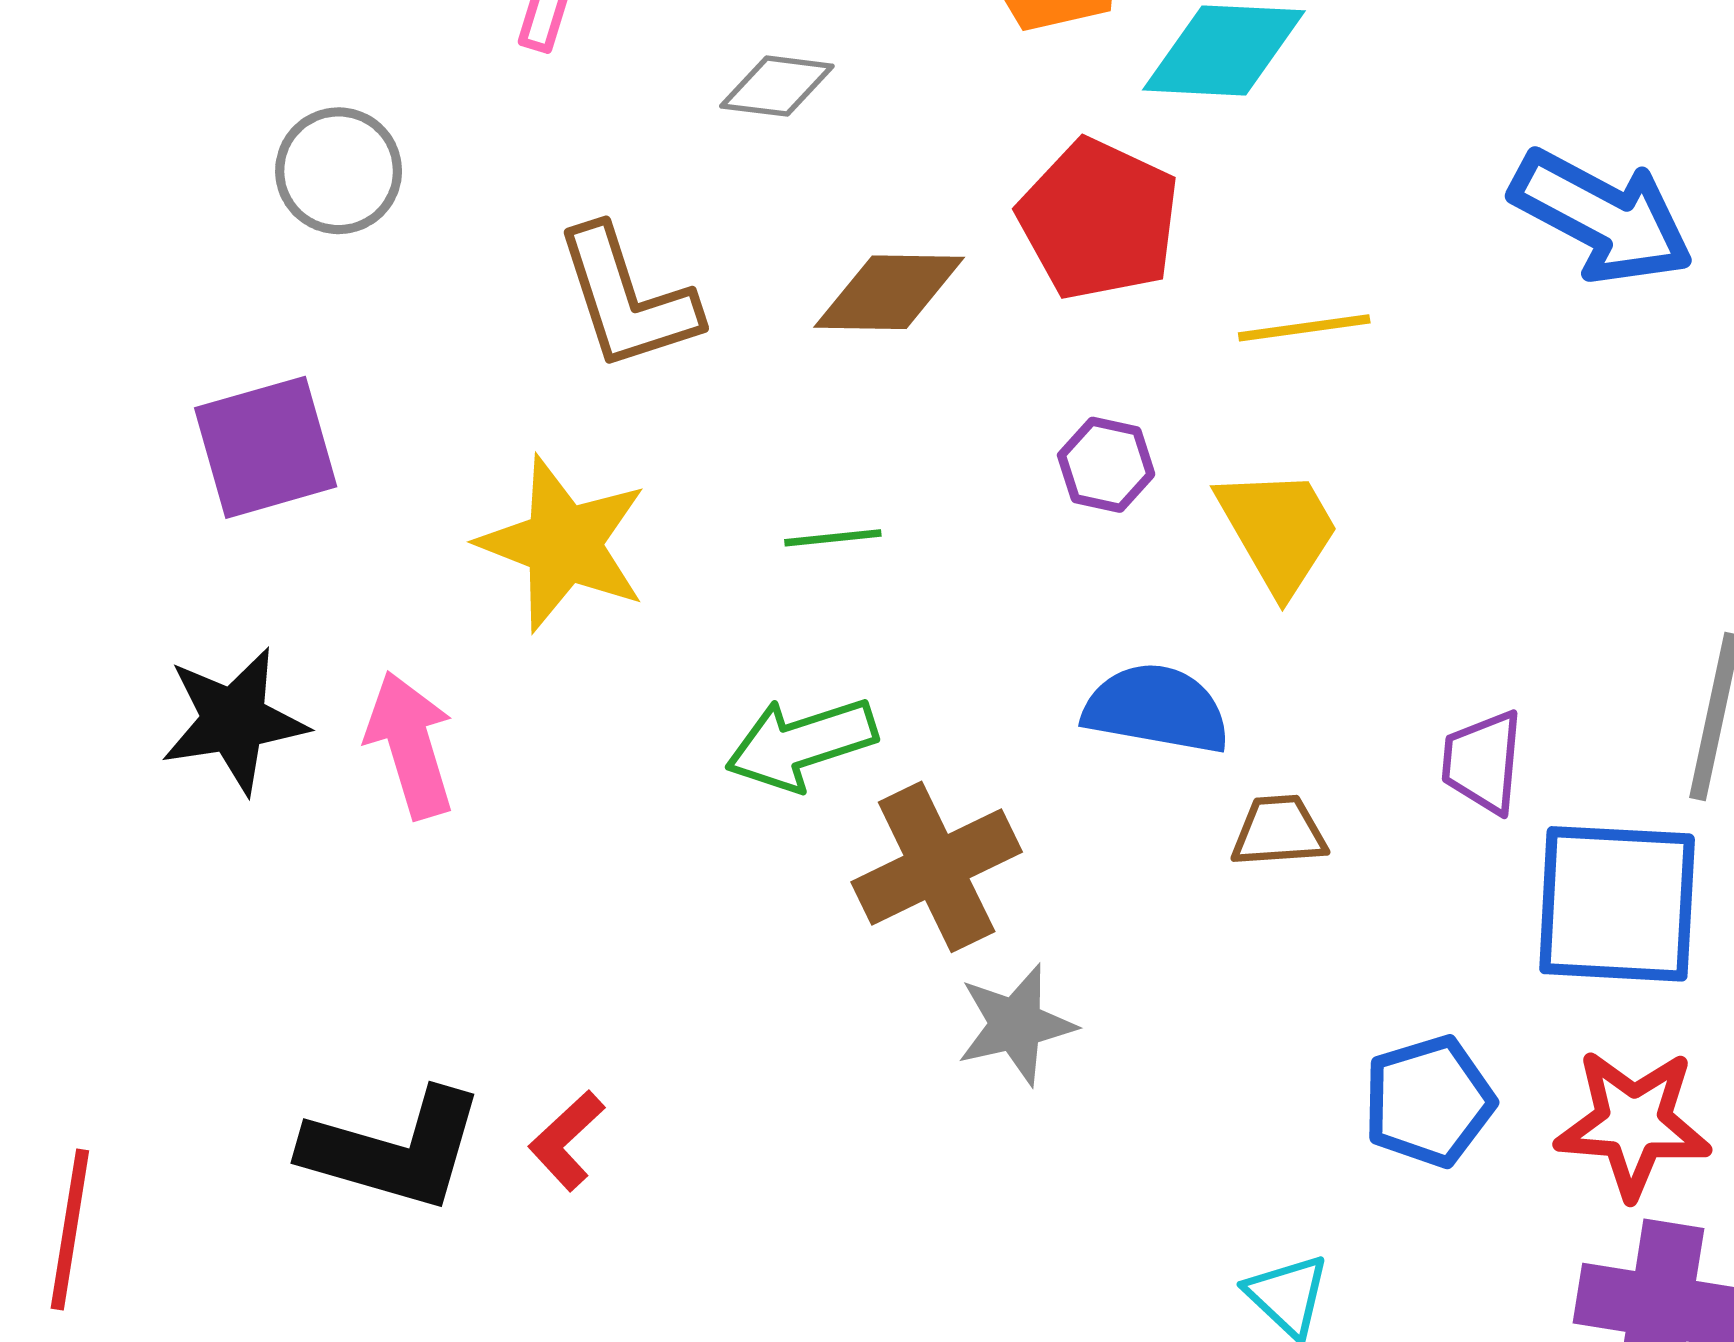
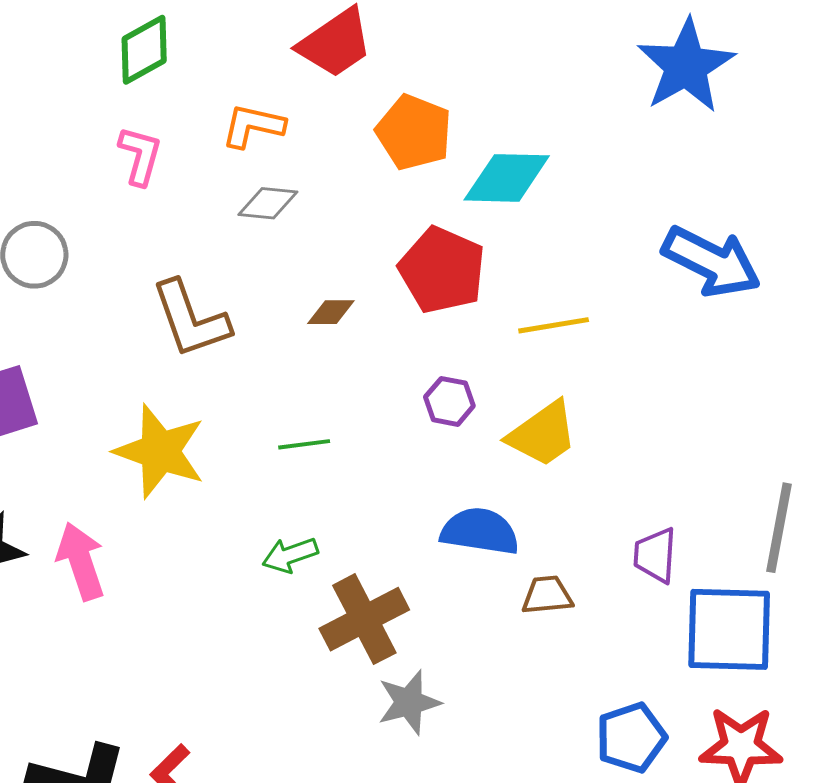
brown diamond: (889, 292) -> (331, 312), size x0.6
yellow trapezoid: (1278, 530) -> (543, 434), turned 86
green arrow: (801, 744) -> (290, 555), size x0.7

